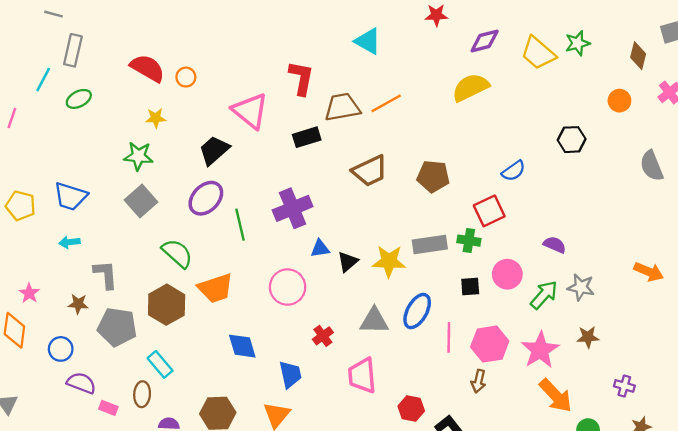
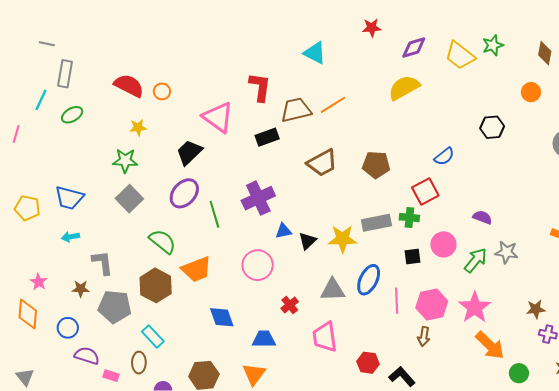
brown star: (588, 337) -> (536, 309), moved
blue trapezoid: (290, 374) -> (264, 339), turned -75

